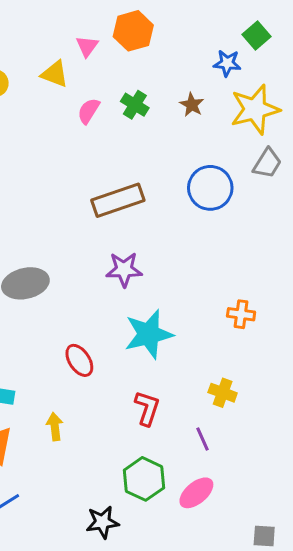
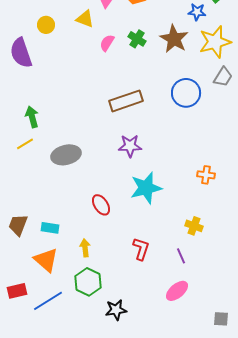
brown star: (192, 105) -> (174, 39), size x1.8
red L-shape: (147, 408) -> (141, 249), moved
green hexagon: (144, 479) -> (88, 282), moved

